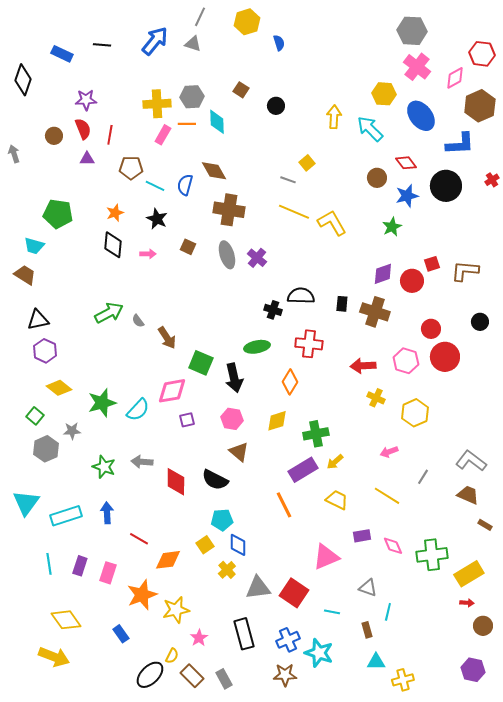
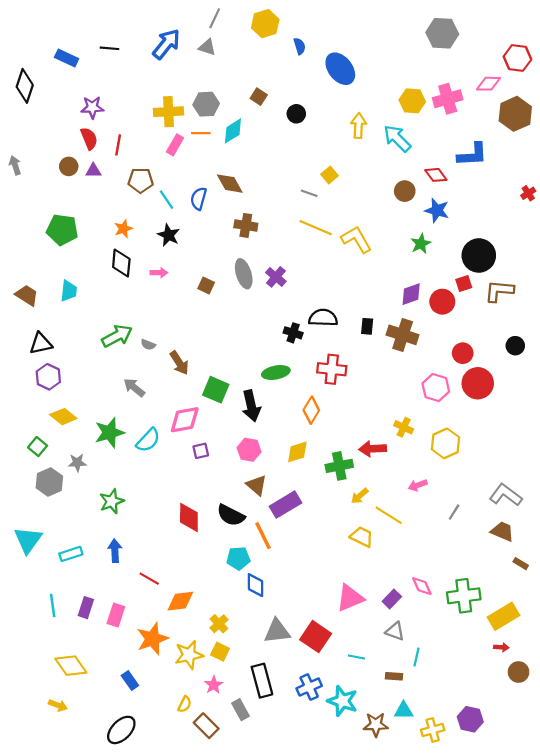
pink cross: (417, 67) -> (448, 99), moved, turned 36
pink diamond: (455, 78) -> (488, 84), turned 30
blue ellipse: (421, 116) -> (340, 69), moved
cyan diamond: (217, 122) -> (233, 131), turned 60
brown circle: (54, 136) -> (69, 166), moved
blue L-shape: (460, 144) -> (472, 155), moved
cyan line: (155, 186) -> (166, 200), turned 30
black circle: (446, 186) -> (479, 255), moved
blue star: (407, 196) -> (437, 210), turned 30
brown cross: (229, 210) -> (246, 225), size x0.7
cyan trapezoid: (34, 246) -> (69, 291), moved, turned -100
brown square: (188, 247) -> (206, 286), moved
gray semicircle: (138, 321) -> (148, 345), turned -32
red arrow: (363, 366) -> (373, 449), moved
gray arrow: (142, 462) -> (134, 388), moved, turned 35
green star: (104, 467) -> (112, 501), turned 30
purple rectangle: (303, 470) -> (286, 505), moved
yellow line: (387, 496) -> (389, 515), moved
orange line: (284, 505) -> (263, 536), moved
cyan rectangle: (66, 516) -> (71, 554), size x0.7
purple rectangle: (362, 536) -> (392, 599), moved, turned -36
yellow square: (205, 545) -> (220, 652), moved, turned -30
yellow cross: (227, 570) -> (219, 624), moved
brown rectangle: (367, 630) -> (394, 676), turned -70
yellow arrow: (54, 657) -> (58, 705), size x0.6
purple hexagon: (473, 670) -> (470, 719), moved
black ellipse: (150, 675) -> (121, 730), moved
brown star: (285, 675) -> (376, 725), moved
gray rectangle: (224, 679) -> (240, 710), moved

